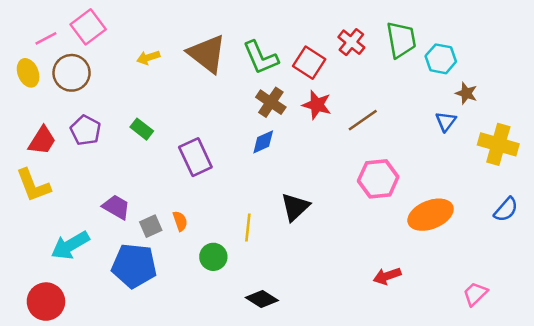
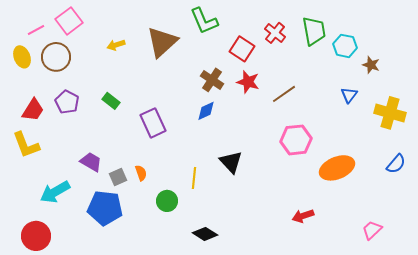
brown triangle: (207, 54) -> (162, 42), turned 40
green L-shape: (261, 58) -> (204, 21), moved
brown star: (466, 93) -> (371, 65), moved
black triangle: (295, 207) -> (231, 162), turned -30

